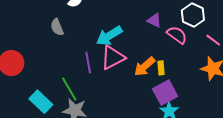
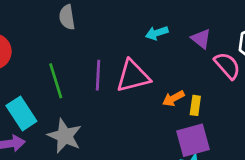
cyan arrow: (109, 36) -> (157, 33), moved, size x0.6
orange arrow: (145, 67) -> (173, 98), size x0.7
green line: (69, 89) -> (56, 81), moved

